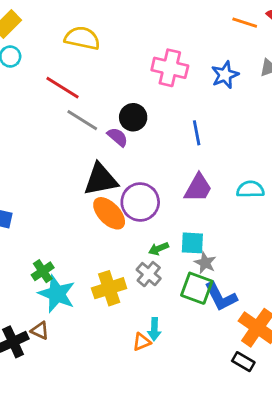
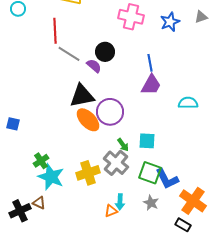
red line: (62, 88) -> (55, 31), turned 55
purple trapezoid: (198, 188) -> (151, 85), moved
green arrow: (159, 249) -> (123, 145), turned -104
gray star: (205, 263) -> (151, 203), moved
gray cross: (149, 274) -> (116, 163), size x1.4

